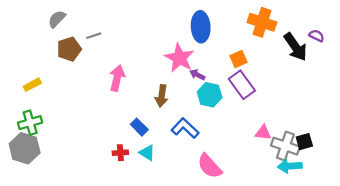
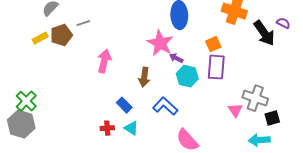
yellow rectangle: (32, 85) -> (40, 38), moved
purple rectangle: (242, 85) -> (216, 67), turned 40
green cross: (30, 123) -> (26, 101), turned -30
pink triangle: (263, 133) -> (235, 110), turned 49
gray cross: (285, 146) -> (255, 98), moved

